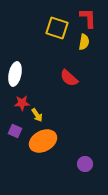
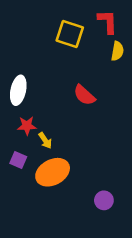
yellow semicircle: (84, 42) -> (117, 51), moved

